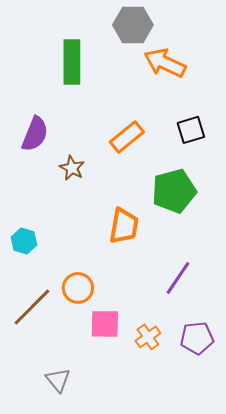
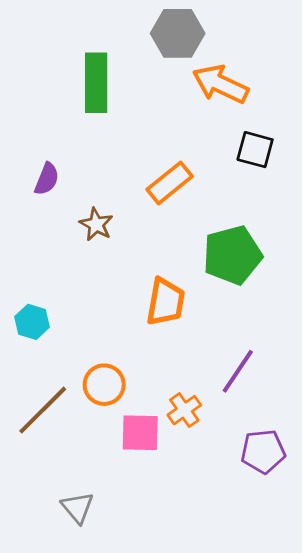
black square: (191, 130) -> (255, 150), moved, turned 32
purple semicircle: (35, 134) -> (47, 179), size x0.7
orange cross: (148, 337) -> (184, 410), moved

